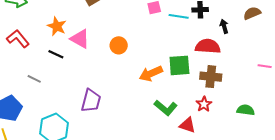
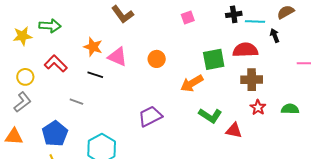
cyan line: (179, 16) -> (255, 21), moved
black arrow: (224, 26) -> (275, 36), moved
green square: (179, 65) -> (214, 59), moved
purple trapezoid: (91, 101) -> (150, 116), moved, turned -125
red star: (204, 104) -> (258, 107), moved

